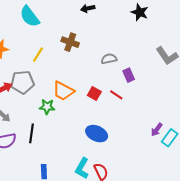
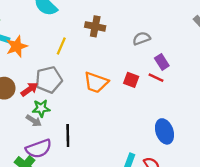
purple rectangle: (129, 75) -> (162, 62), moved
green star: (47, 107) -> (41, 108), moved
blue ellipse: (97, 134) -> (164, 131), moved, turned 55

